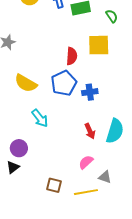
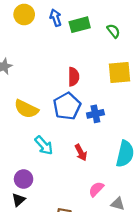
yellow square: (99, 45) -> (120, 72), moved
red arrow: (90, 131) -> (81, 153), moved

